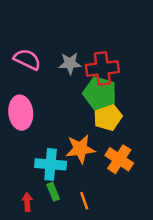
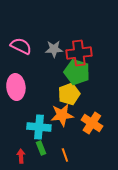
yellow pentagon: (108, 116) -> (69, 94), moved

